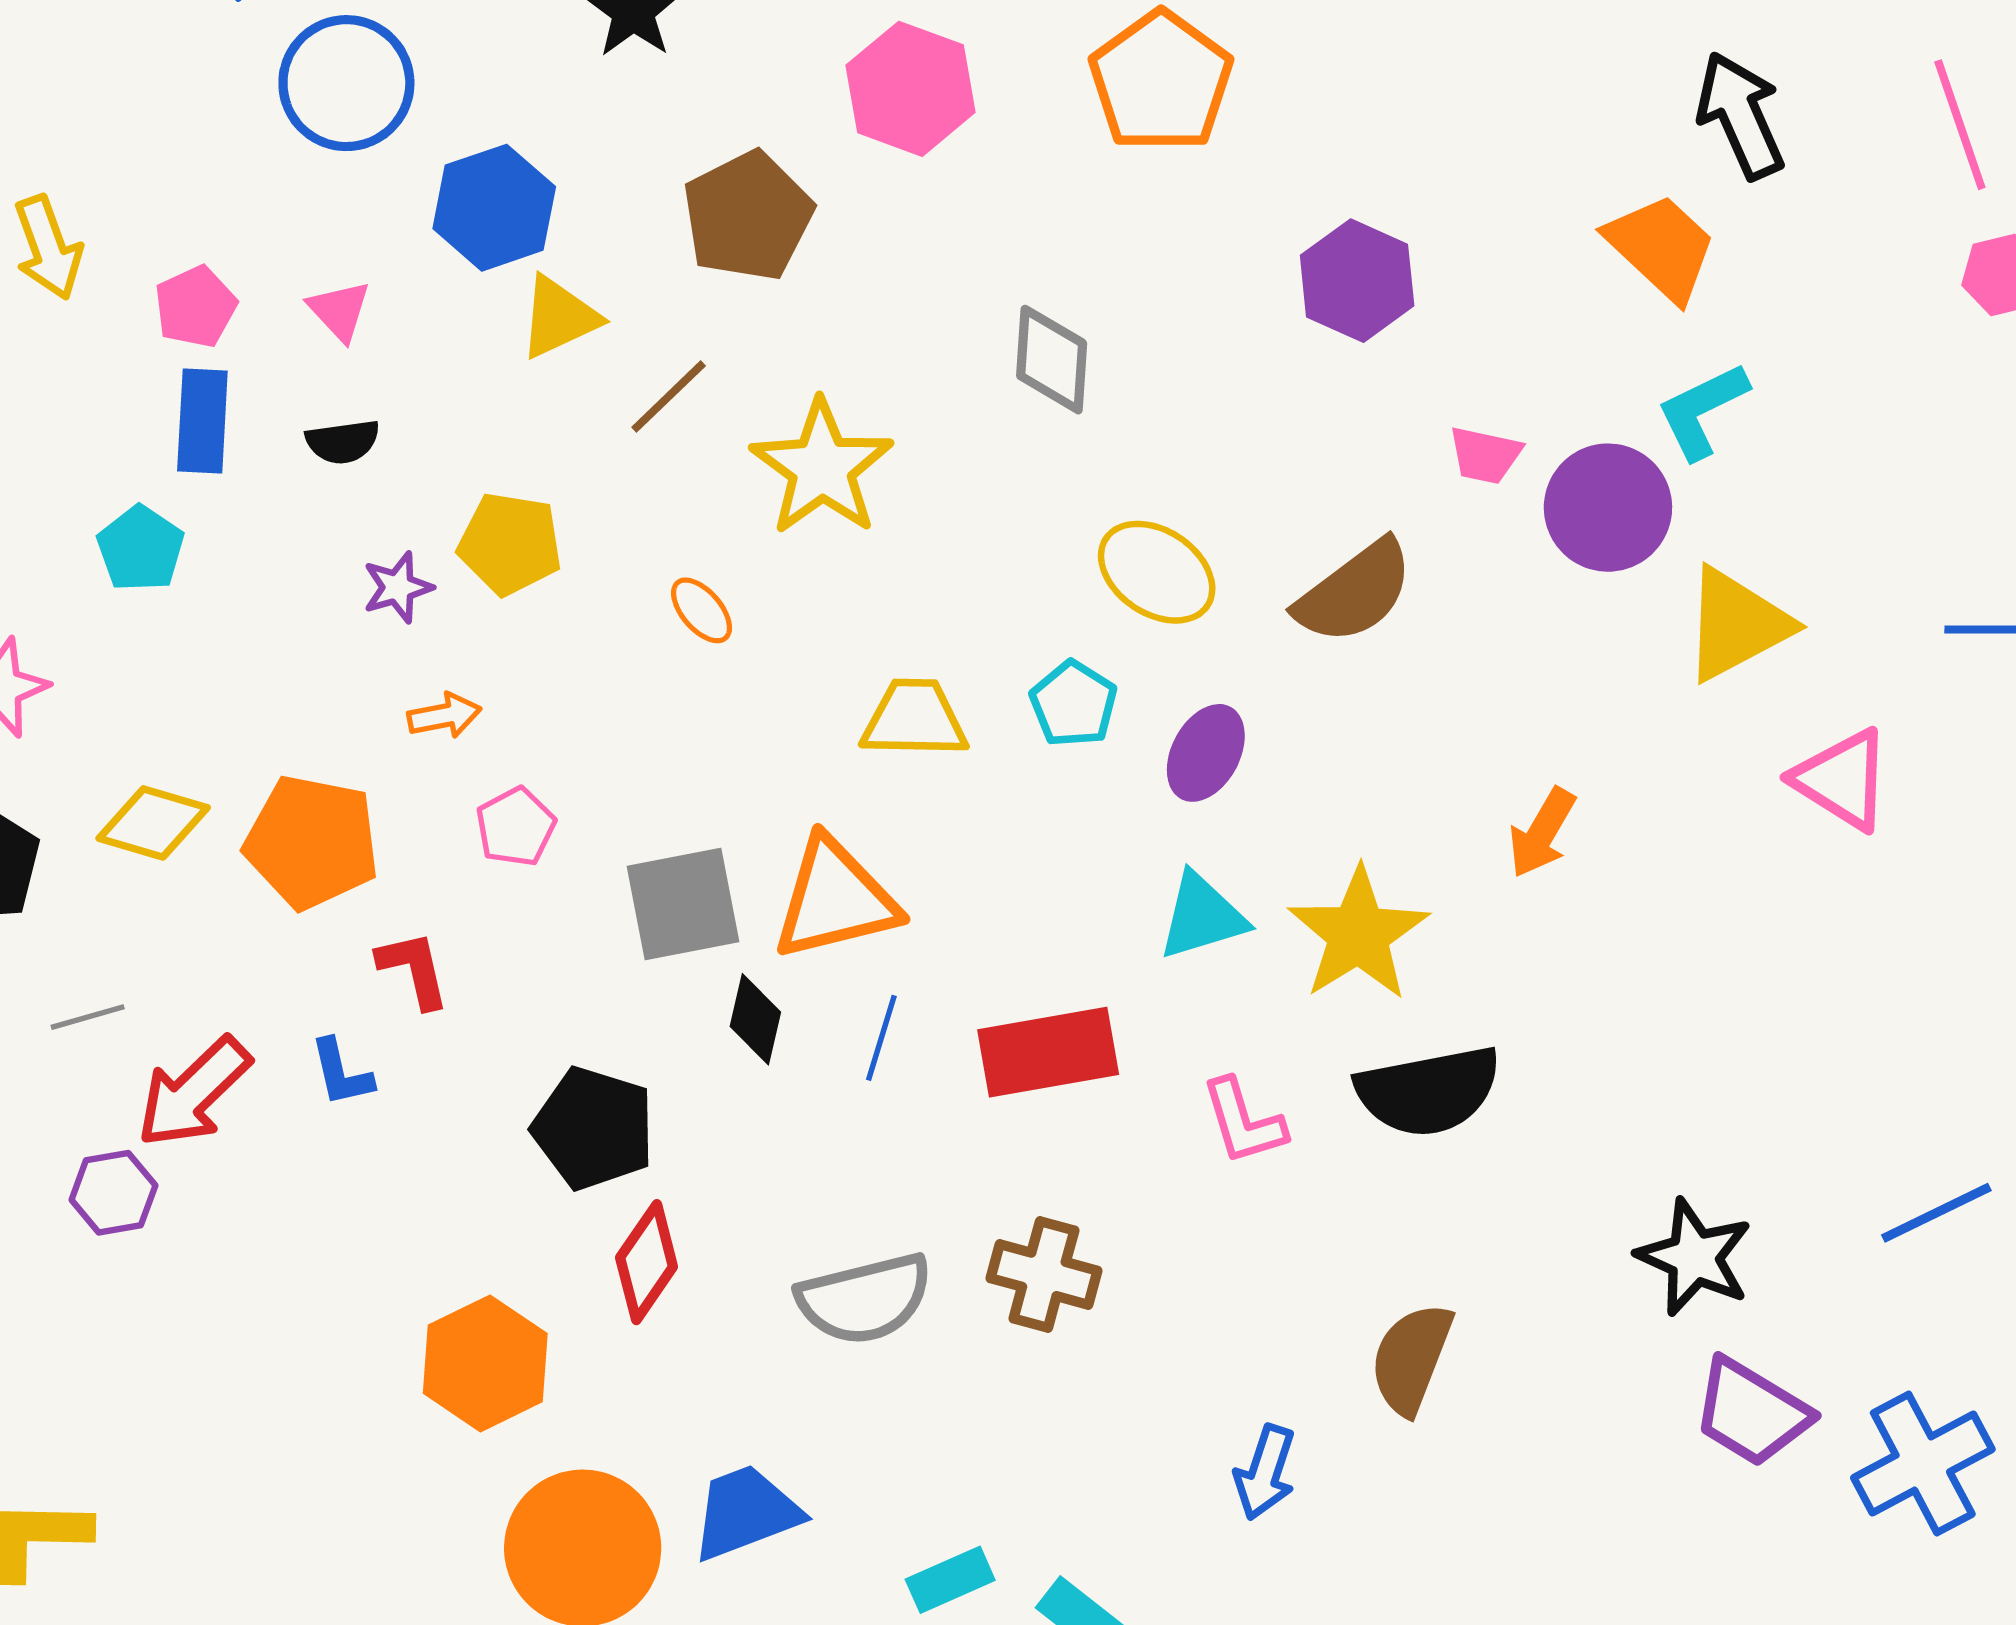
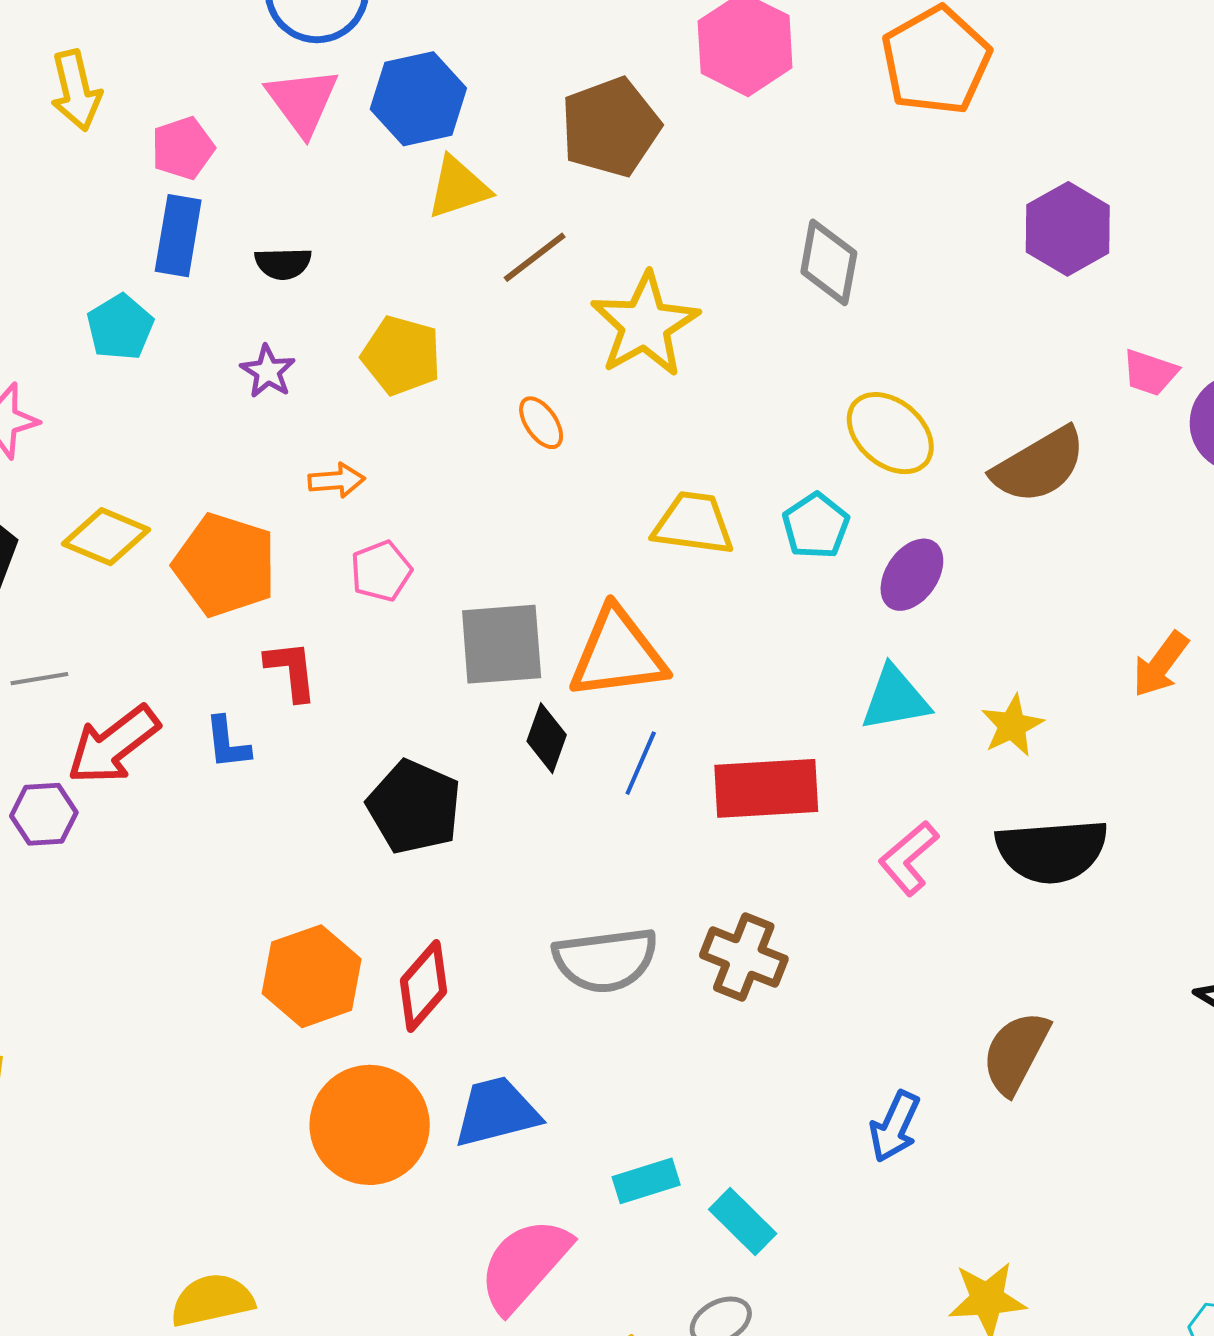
pink triangle: (339, 311) -> (302, 101), moved, size x1.5
purple star: (398, 587) -> (268, 371), moved, turned -30
yellow star: (1358, 934) -> (1012, 726), size x0.6
pink L-shape: (1243, 1122) -> (909, 858), turned 60
red diamond: (647, 1262) -> (424, 986), moved

